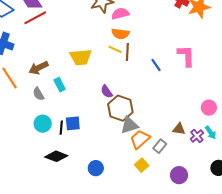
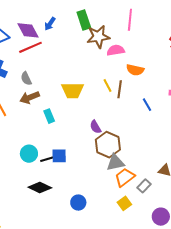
orange semicircle: (120, 34) -> (135, 70), moved
yellow line: (115, 49) -> (107, 86), turned 32
gray semicircle: (38, 94) -> (26, 79), moved
black line: (61, 128) -> (47, 159), turned 64

